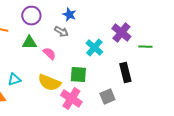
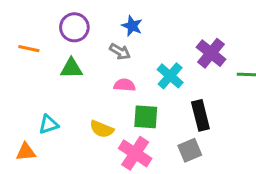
pink semicircle: (49, 54) -> (125, 85), moved, turned -40
black rectangle: (125, 73) -> (200, 115), moved
yellow semicircle: (49, 83) -> (102, 129), size x0.7

